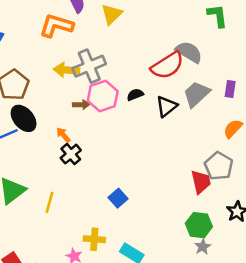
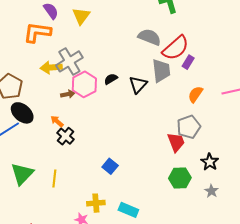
red semicircle: (167, 65) -> (176, 48), moved
purple rectangle: (230, 89) -> (188, 62), turned 32
gray trapezoid: (196, 94) -> (161, 71), turned 135
gray pentagon: (219, 166) -> (189, 127), turned 30
gray star: (203, 247) -> (211, 191), moved

